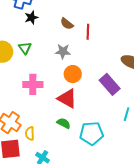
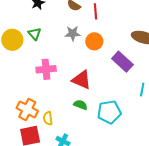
orange circle: (73, 74) -> (94, 41), moved

